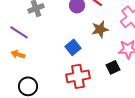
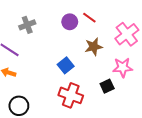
red cross: (78, 76) -> (71, 95), turned 30

